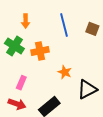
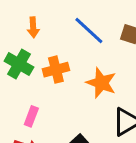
blue line: (64, 25) -> (89, 31), turned -30
orange star: (65, 72) -> (101, 83), moved, size x1.5

